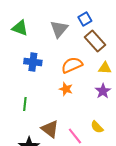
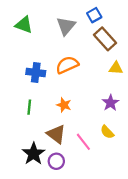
blue cross: (33, 62) -> (36, 72), moved
orange semicircle: (72, 65) -> (67, 65), moved
orange star: (66, 89) -> (64, 105), moved
purple star: (103, 91) -> (110, 103), moved

